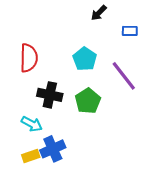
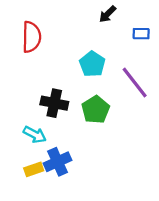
red semicircle: (29, 58) -> (31, 37), moved

